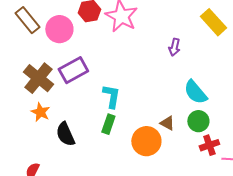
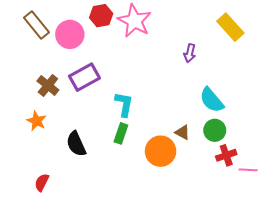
brown cross: (38, 78) -> (48, 85), size x0.7
orange star: (40, 112) -> (36, 121), moved

